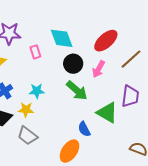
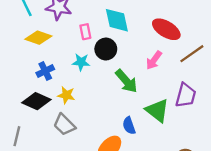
red ellipse: (106, 41) -> (166, 29), turned 65
black circle: (73, 64) -> (106, 49), moved
cyan star: (37, 91) -> (81, 62), moved

